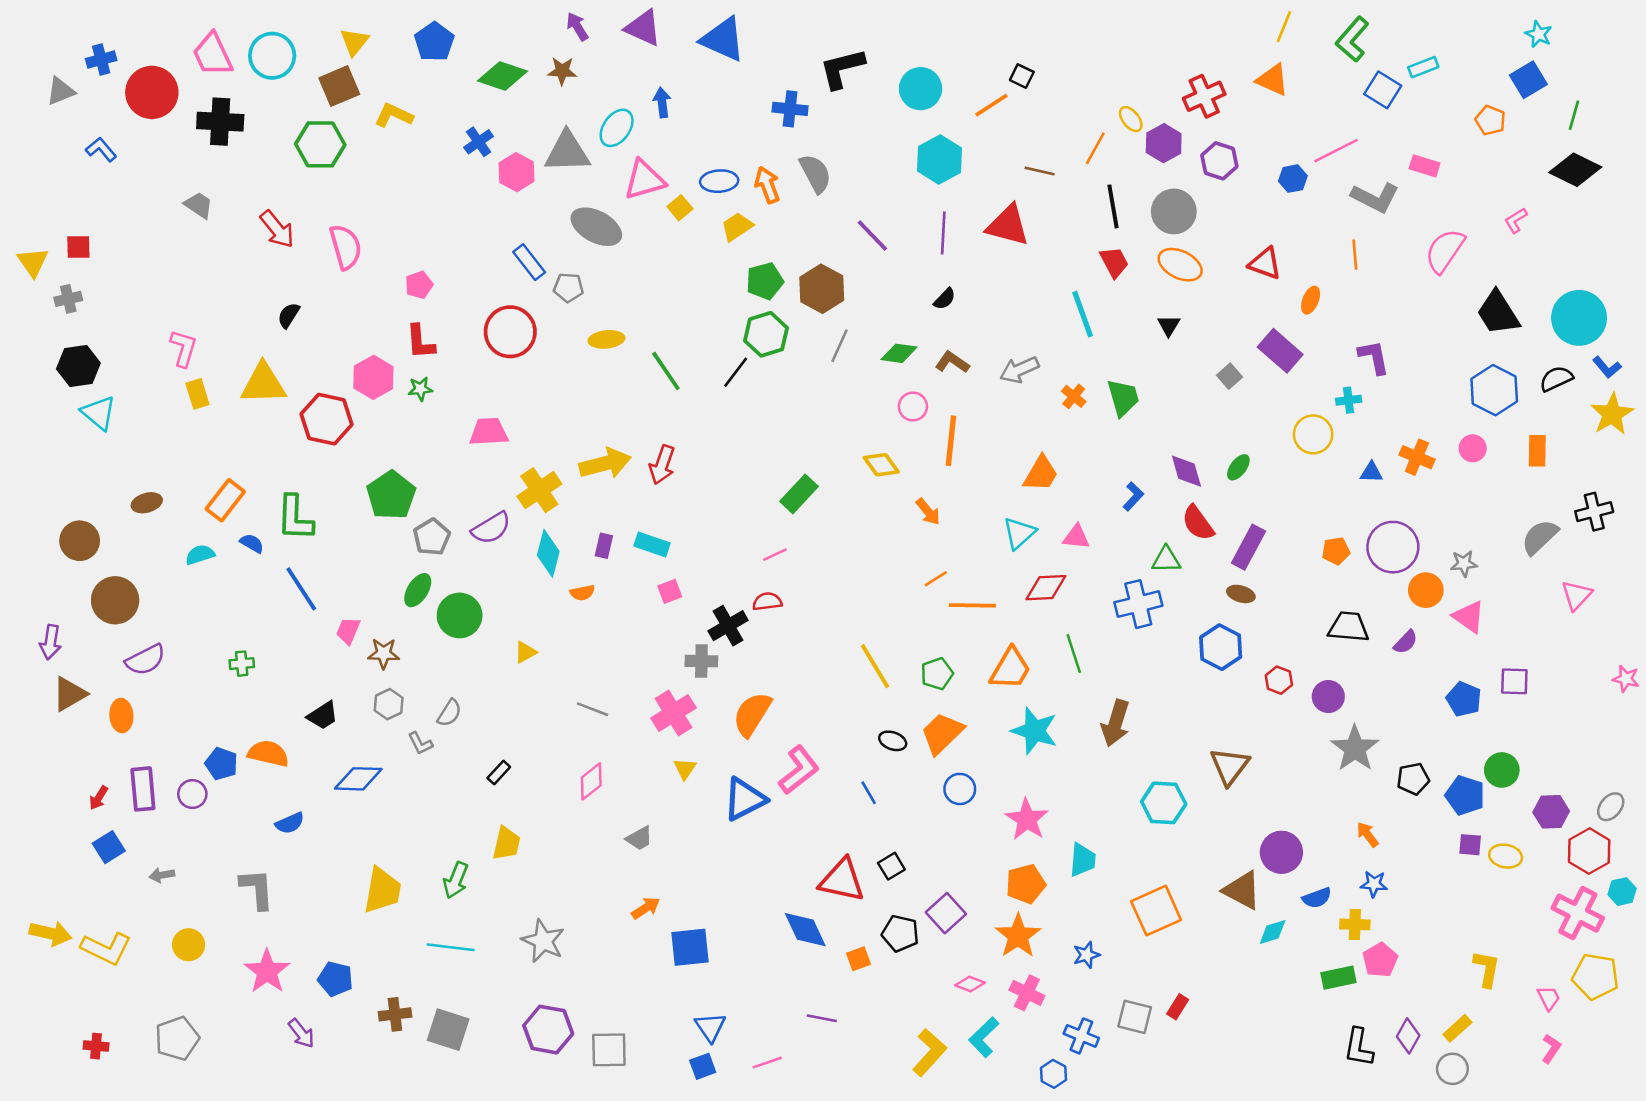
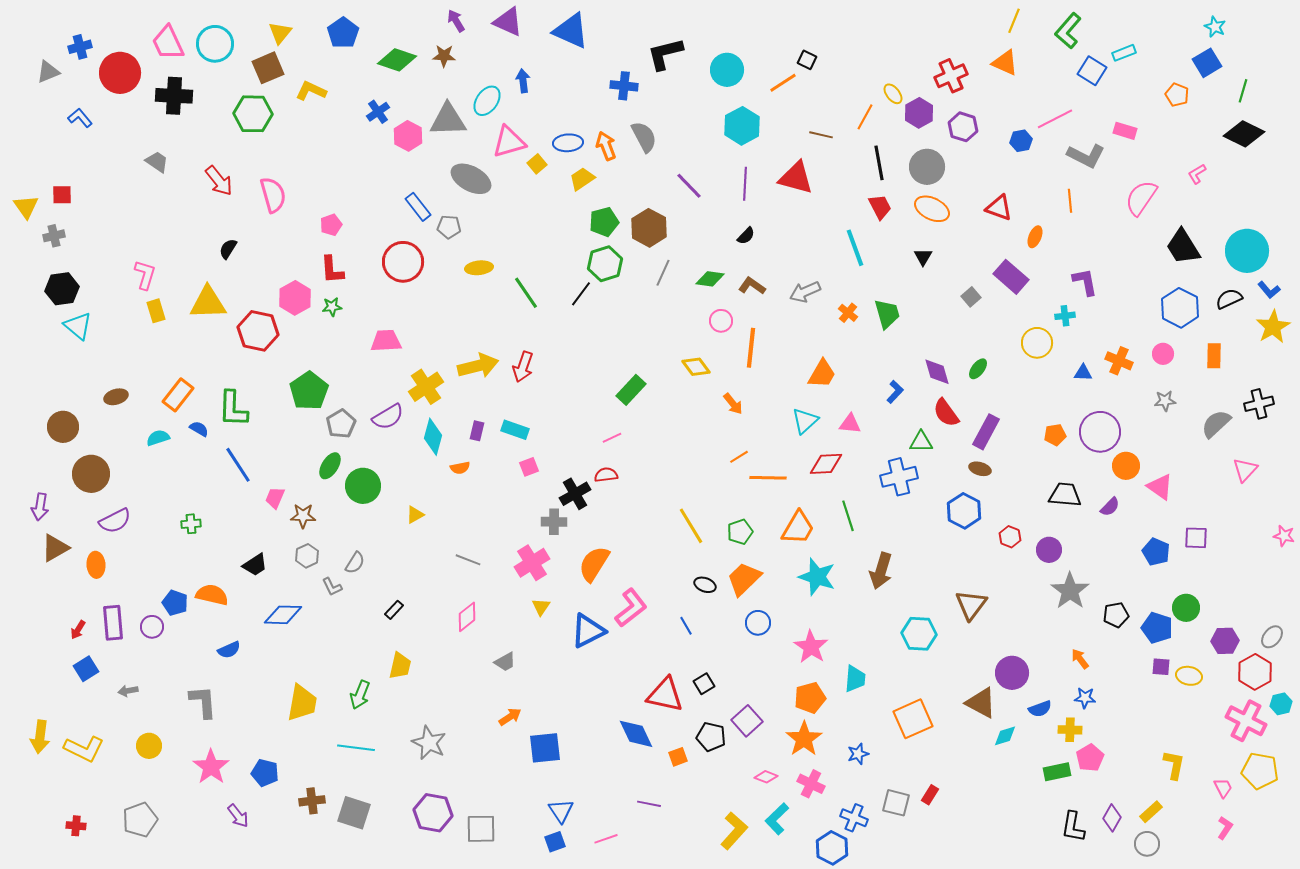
gray star: (1464, 564) -> (1165, 401), moved
yellow arrow: (50, 933) -> (40, 737), turned 84
blue hexagon: (1053, 1074) -> (832, 848), size x1.5

